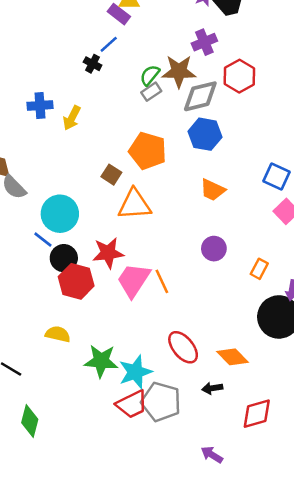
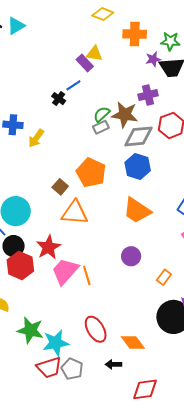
orange trapezoid: (213, 190) -> (137, 211), size x1.4
red star: (108, 253) -> (48, 247), turned -30
gray pentagon: (161, 402) -> (72, 369), size x0.7

